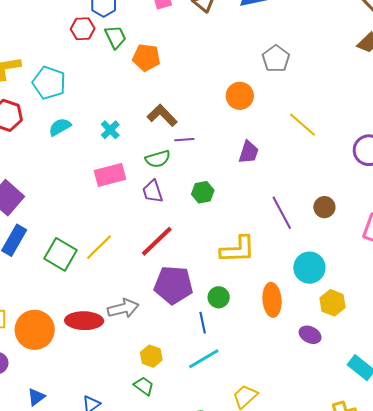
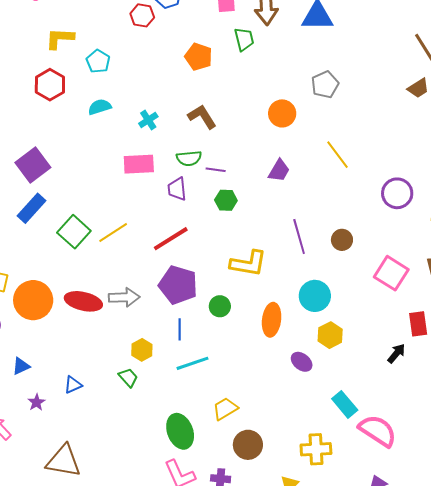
green trapezoid: (115, 37) -> (244, 39), moved
cyan pentagon: (49, 83) -> (98, 61), size x0.7
purple line: (184, 140) -> (216, 170), moved
blue line: (203, 323) -> (180, 329), moved

